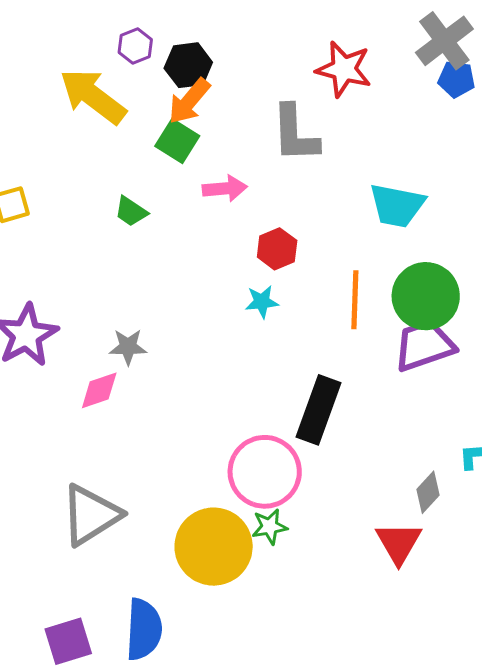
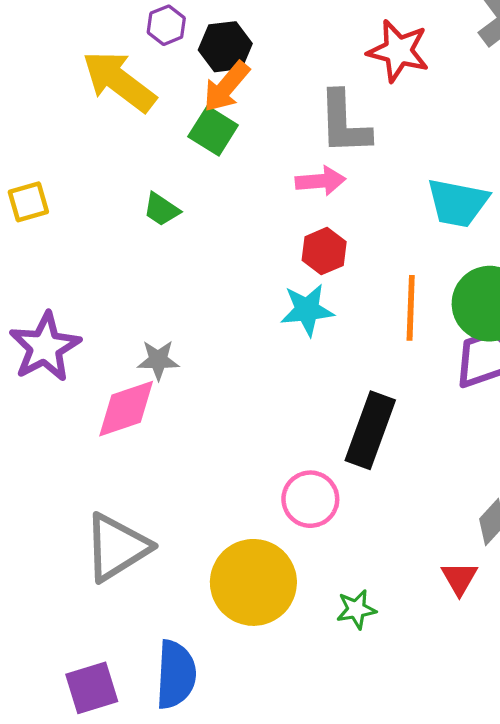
pink arrow: (225, 188) -> (320, 181), moved
cyan star: (262, 302) -> (307, 310), size x1.4
pink diamond: (99, 390) -> (126, 409), size x1.4
pink circle: (265, 472) -> (310, 499), size x0.7
green star: (270, 527) -> (356, 609), moved
red triangle: (399, 543) -> (459, 578), size x0.7

